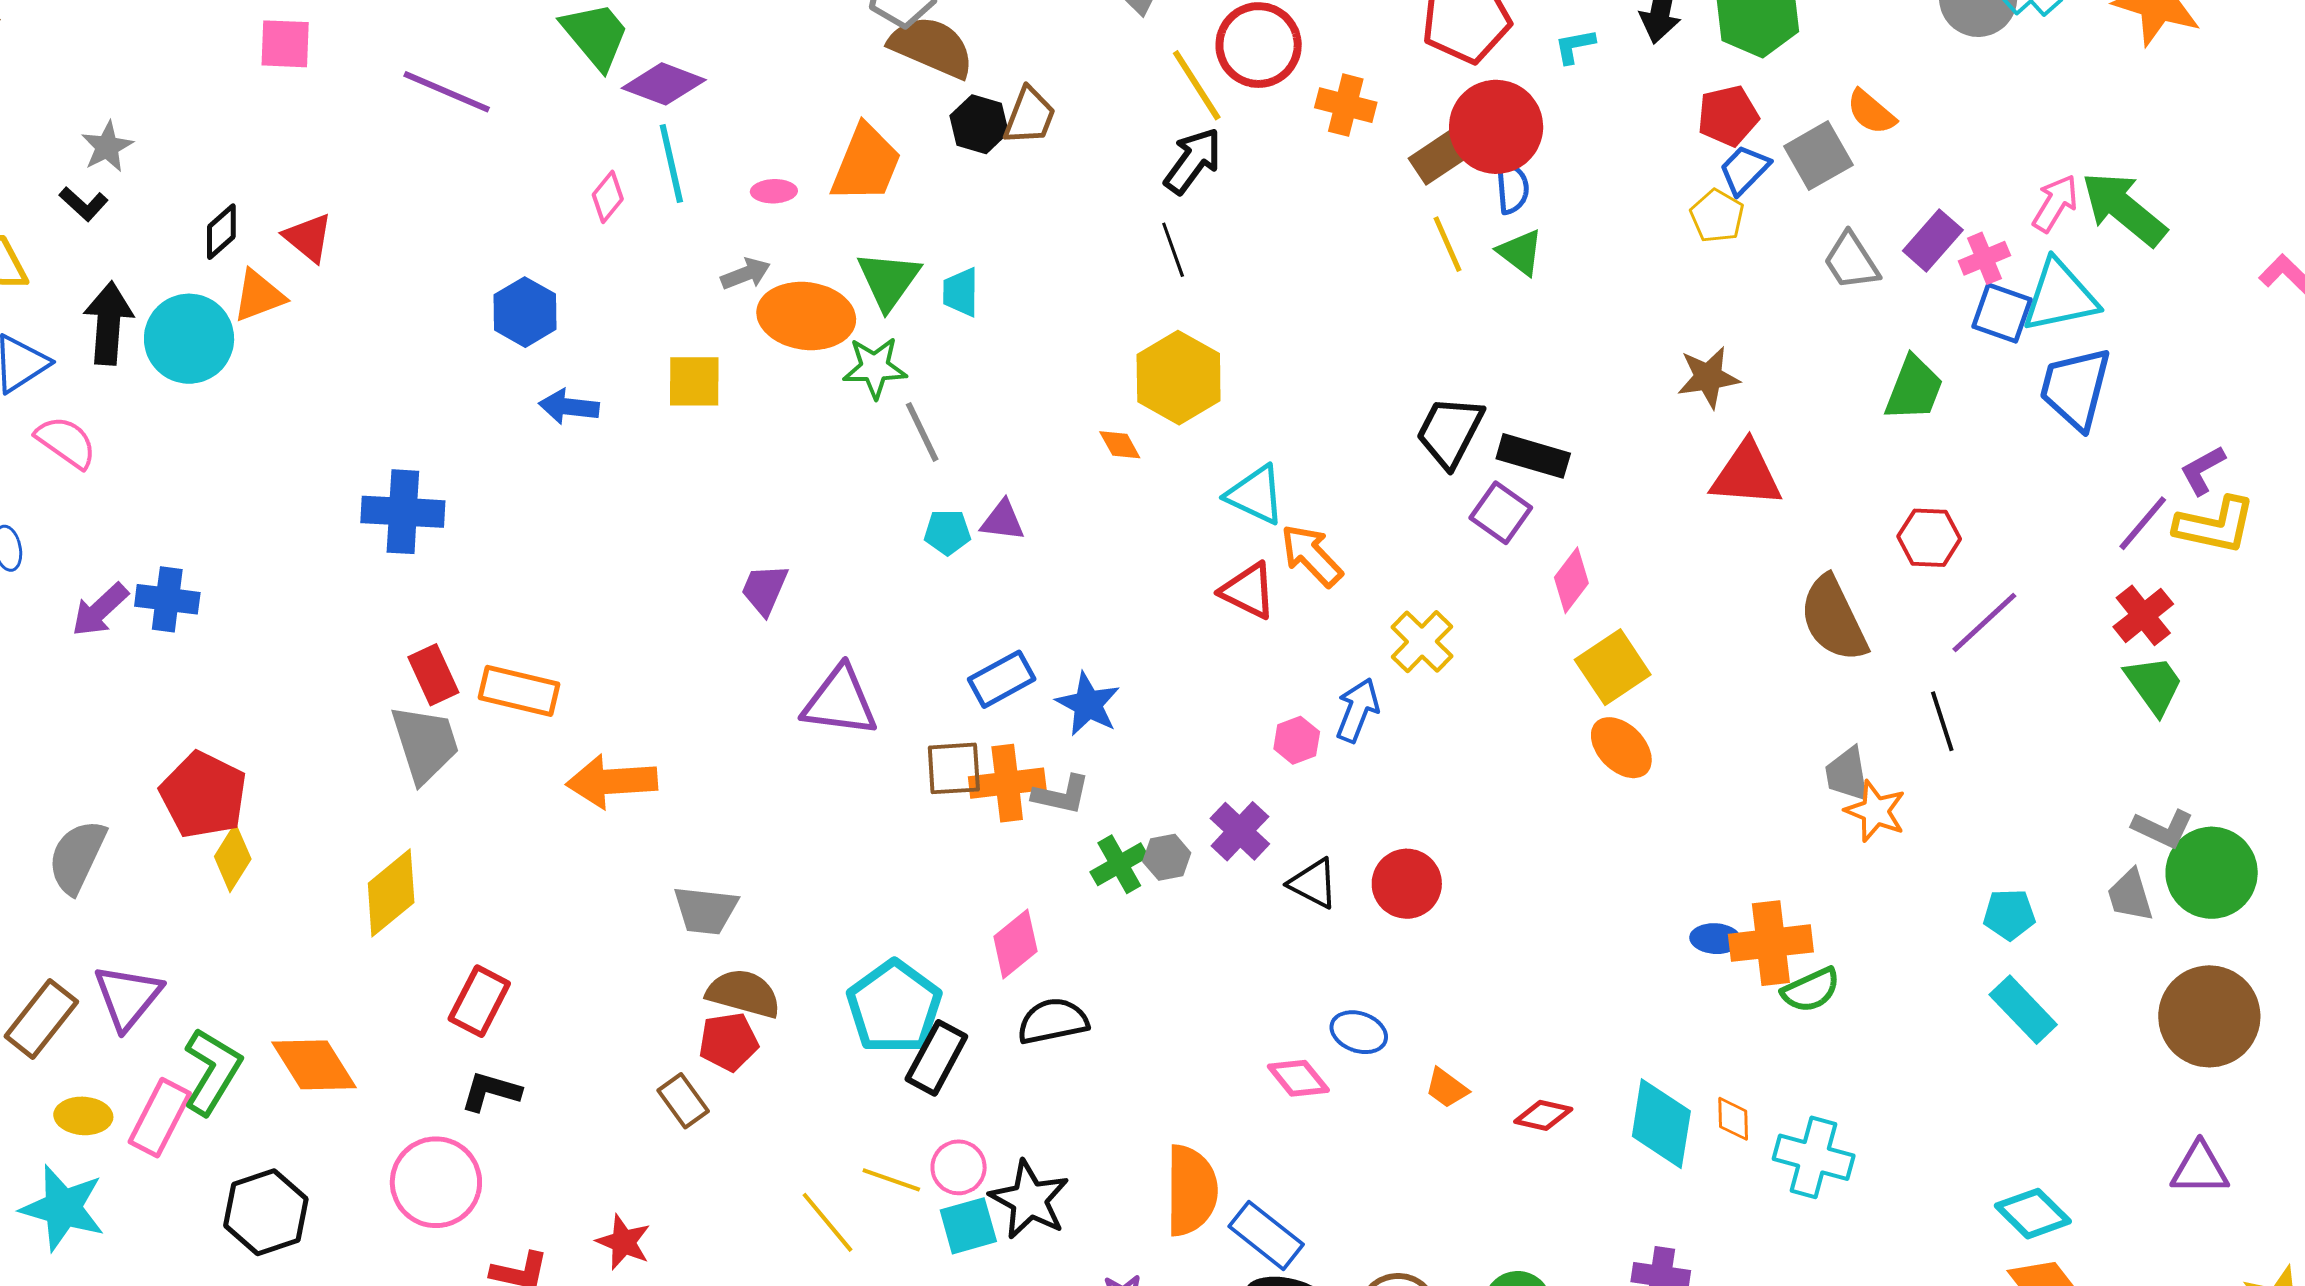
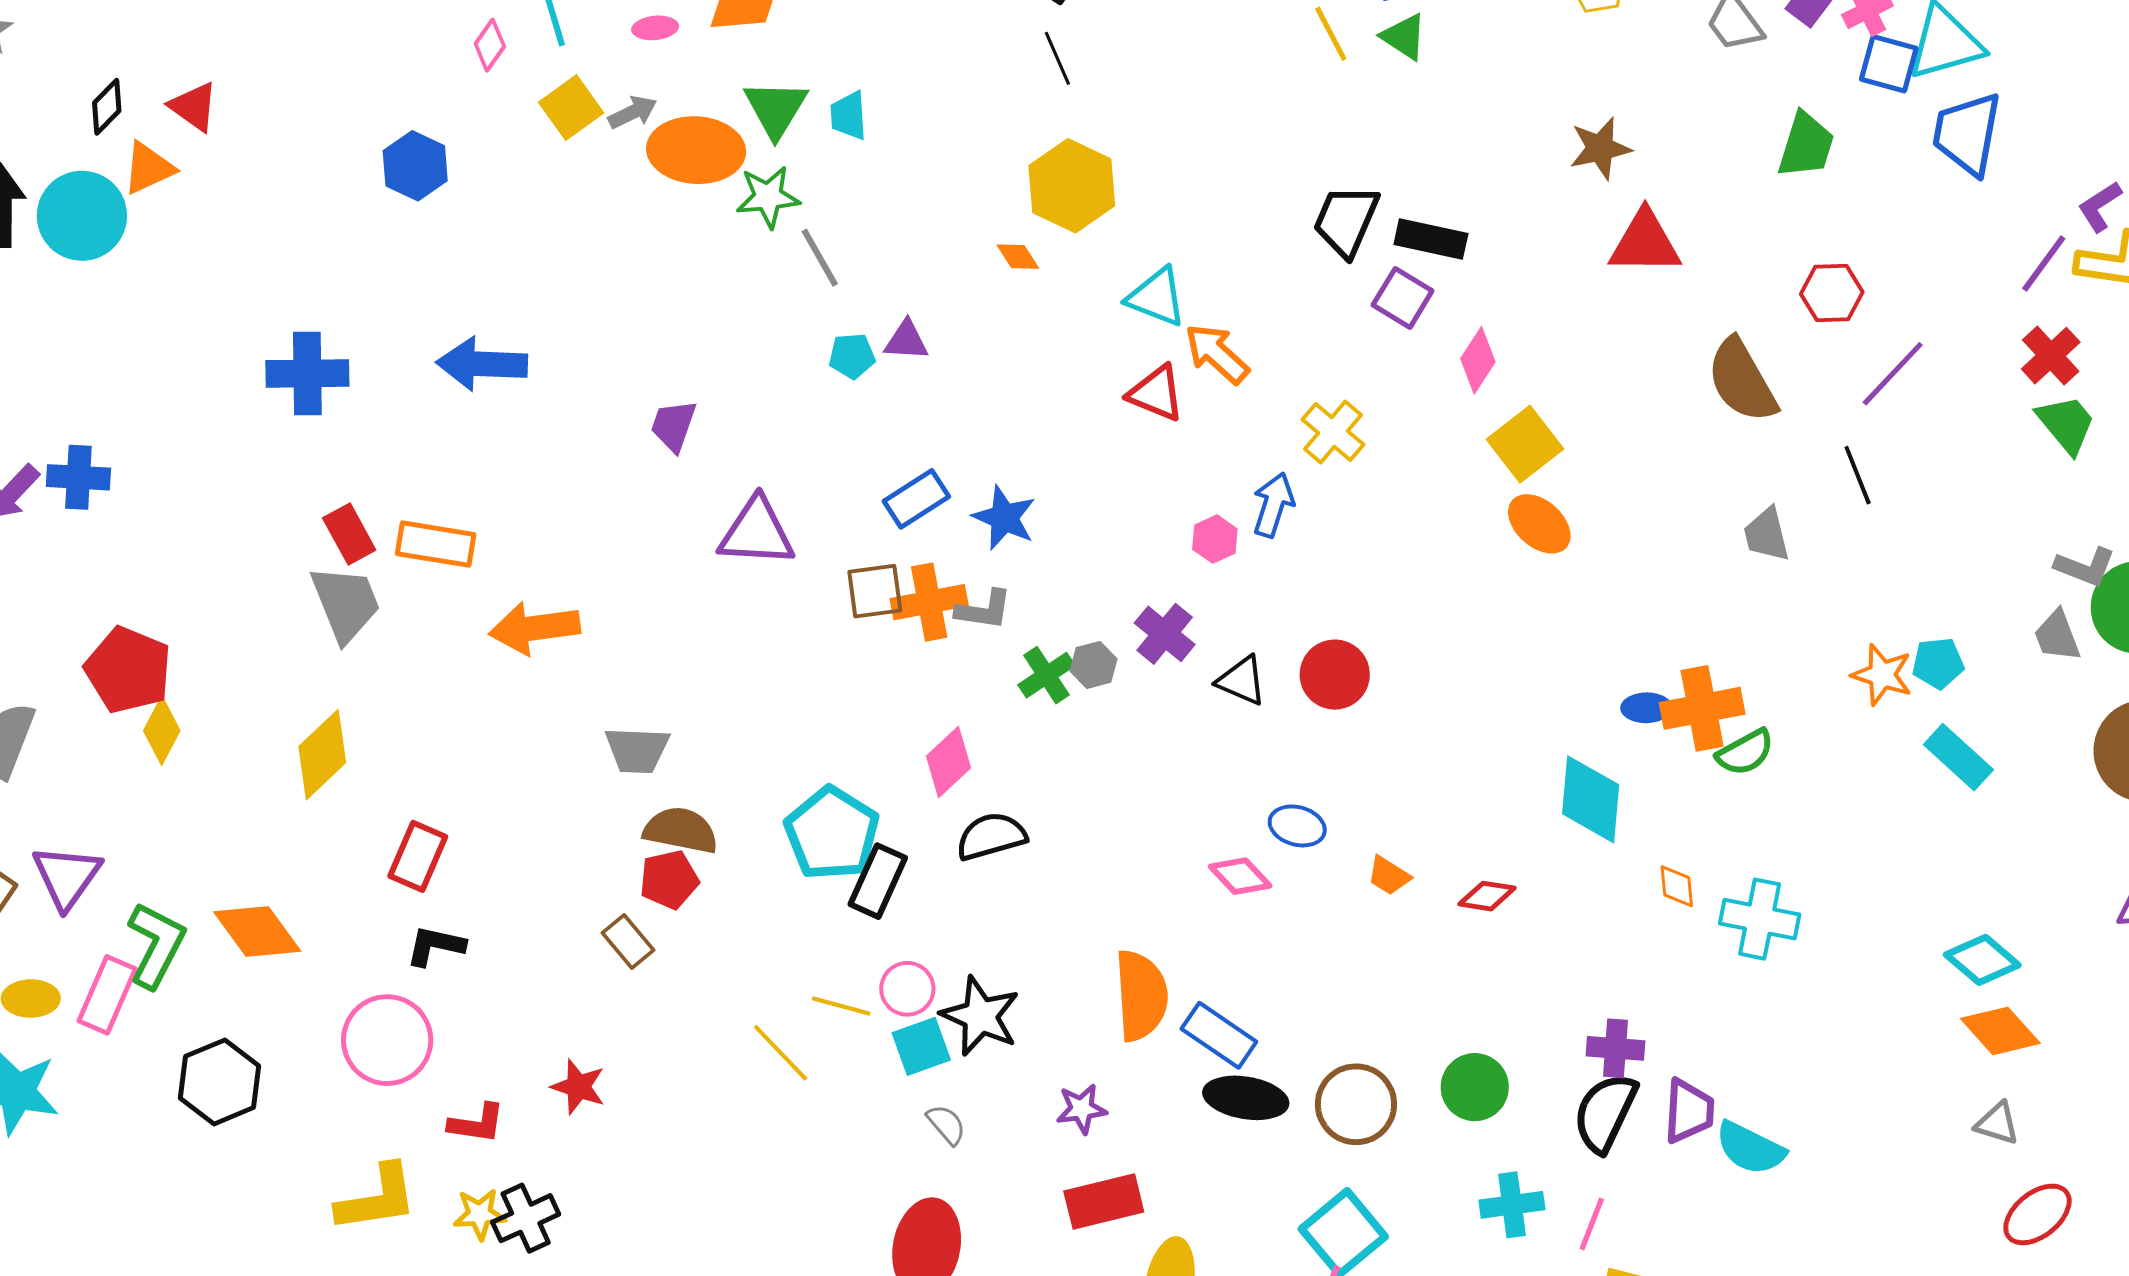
yellow square: (694, 381) -> (571, 108), moved, turned -32
blue arrow: (569, 407) -> (482, 364), moved, size x1.5
orange star: (1875, 811) -> (1882, 675), moved
cyan diamond: (1661, 1124) -> (1591, 799), moved

